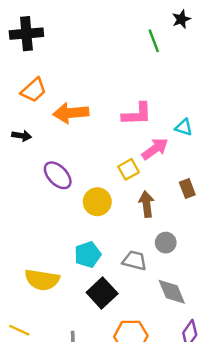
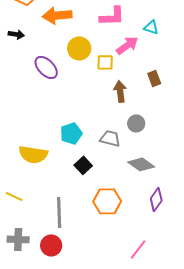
yellow square: (128, 169) -> (105, 62), turned 30
yellow circle: (97, 202) -> (79, 48), moved
gray diamond: (172, 292) -> (141, 164), turned -32
black square: (102, 293) -> (83, 165), size x0.7

